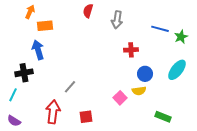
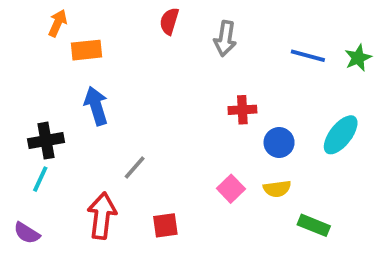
green star: (181, 37) -> (358, 58), moved
blue arrow: (38, 50) -> (96, 106), moved
red cross: (131, 50) -> (242, 110), moved
yellow semicircle: (139, 91) -> (277, 189), moved
cyan line: (13, 95) -> (40, 179), moved

